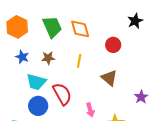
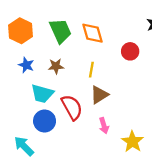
brown triangle: (109, 78) -> (99, 95), moved, turned 48

